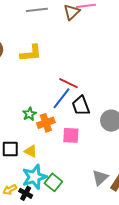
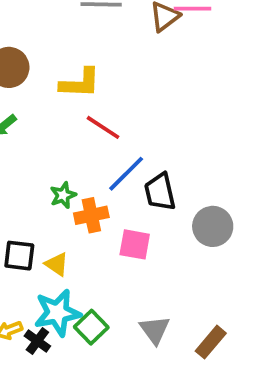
red line: (69, 83) -> (103, 127), moved
gray triangle: (100, 178) -> (155, 330), moved, turned -30

